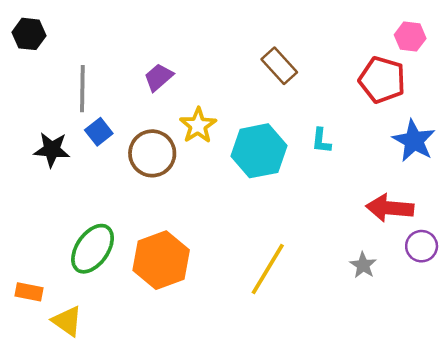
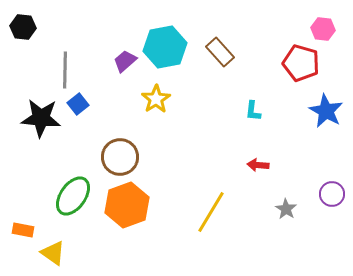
black star: (52, 150) -> (41, 118), size x1.4
cyan hexagon: (259, 151) -> (165, 47), moved
brown circle: (152, 153) -> (120, 157), moved
red arrow: (390, 208) -> (258, 165), moved, size x0.6

